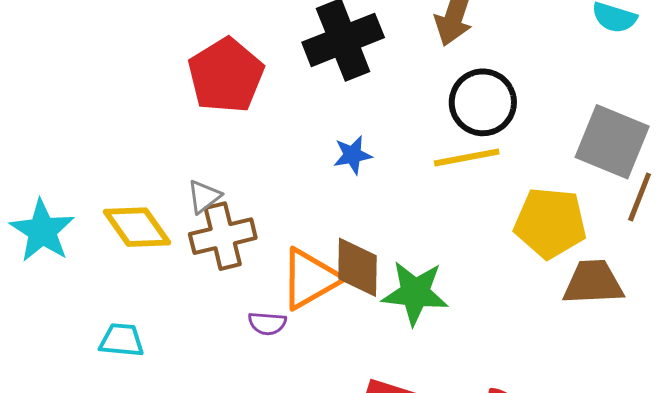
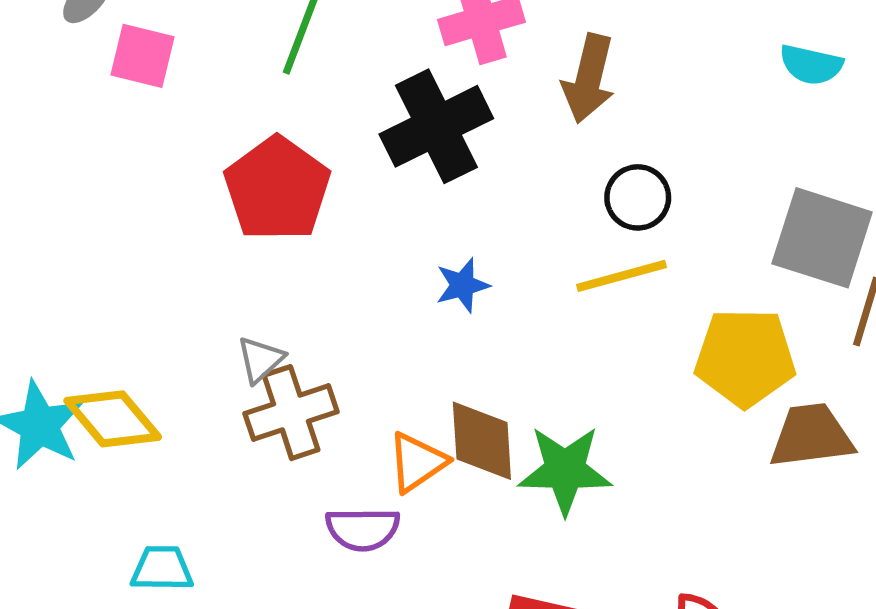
black circle: (483, 102) -> (638, 197), size x0.7
yellow diamond: (137, 227) -> (113, 419), moved
orange triangle: (310, 279) -> (417, 462), size x0.7
purple semicircle: (267, 323) -> (363, 529), size x1.4

